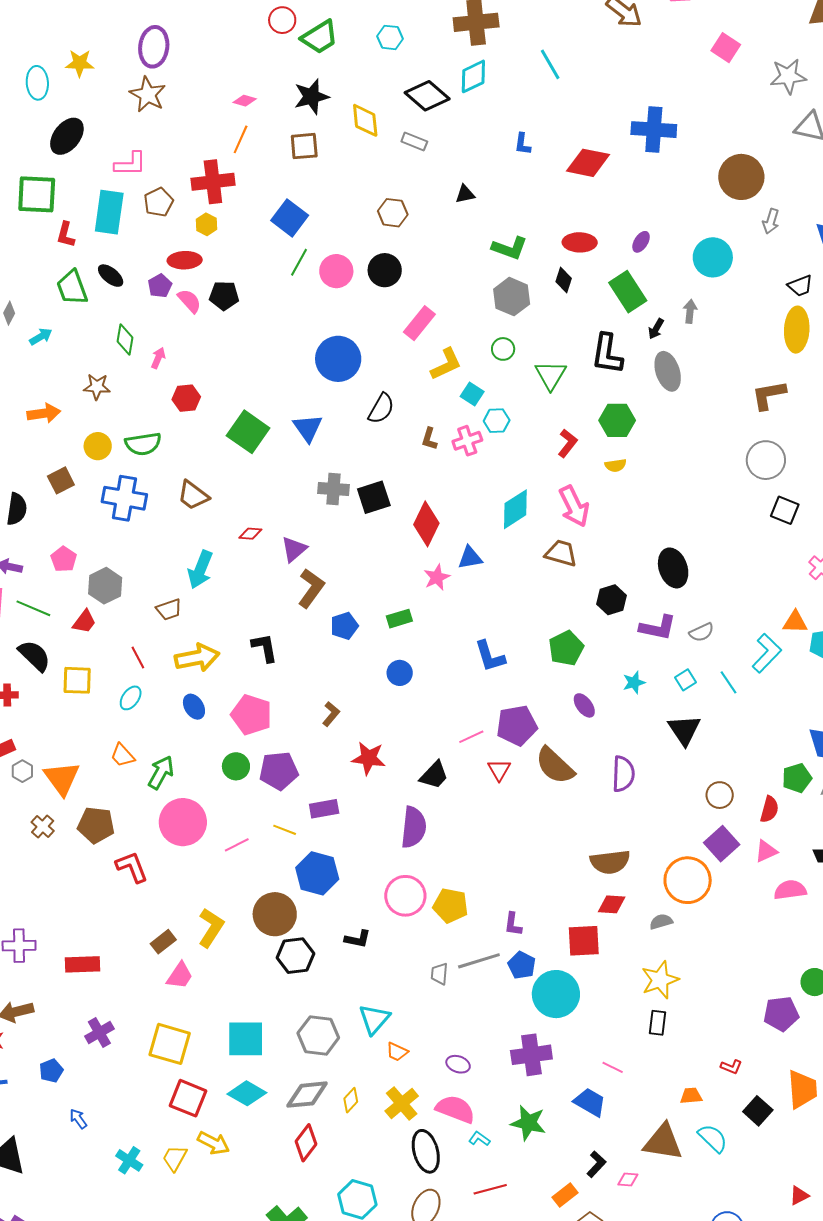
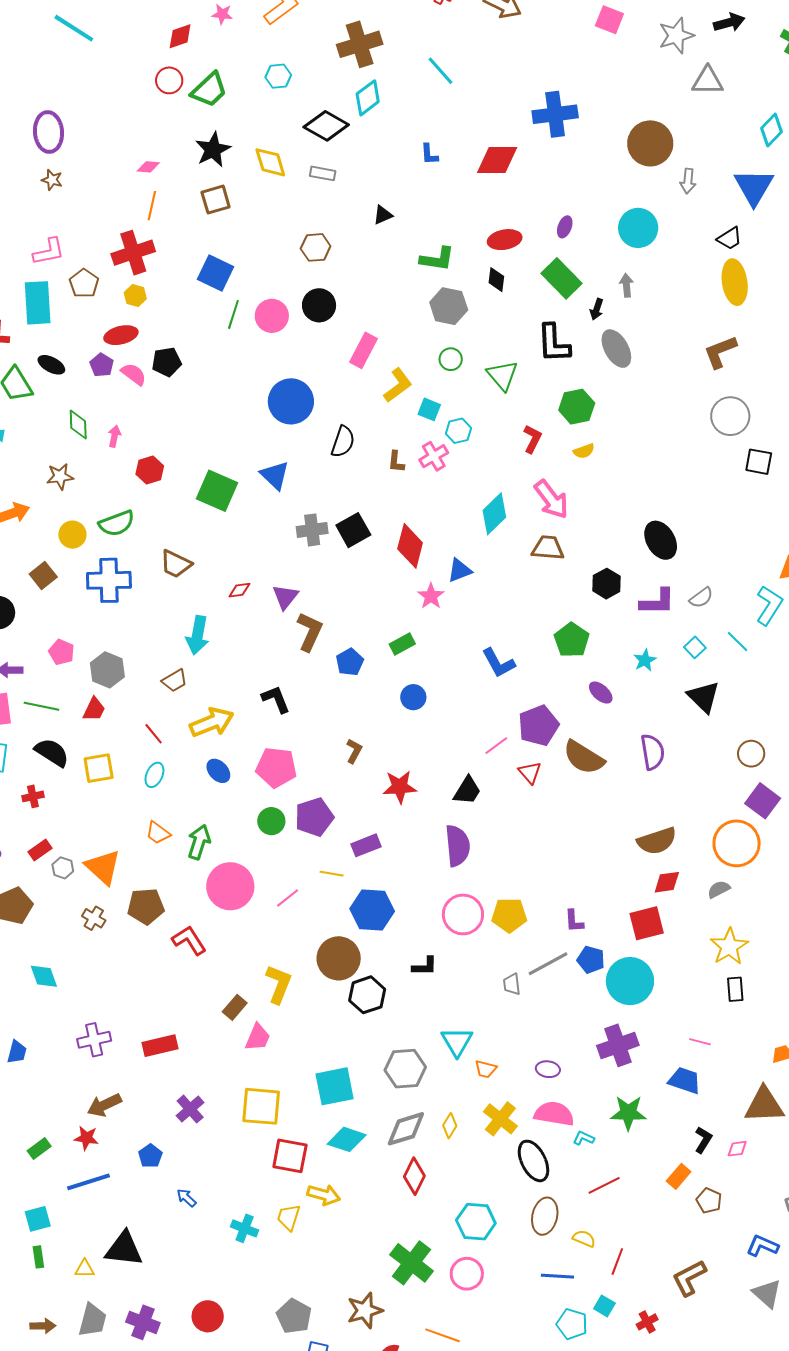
brown star: (148, 94) -> (52, 180), size x0.6

